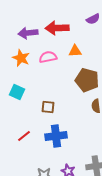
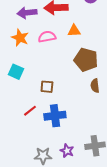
red line: (24, 136) -> (30, 111), moved

